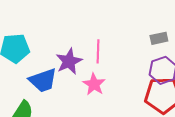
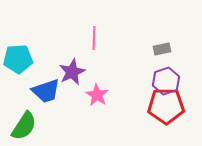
pink line: (98, 51) -> (94, 38), moved

